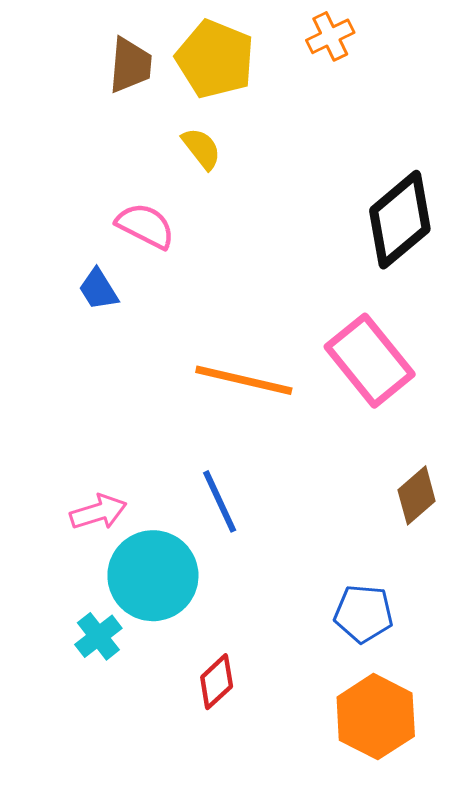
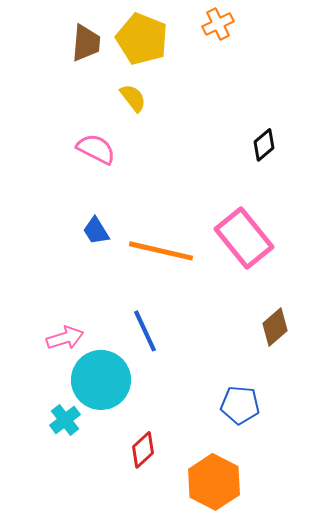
black diamond: (400, 220) -> (264, 145), size x0.5
blue trapezoid: (98, 289) -> (96, 231), moved
orange hexagon: (376, 717) -> (214, 482), moved

